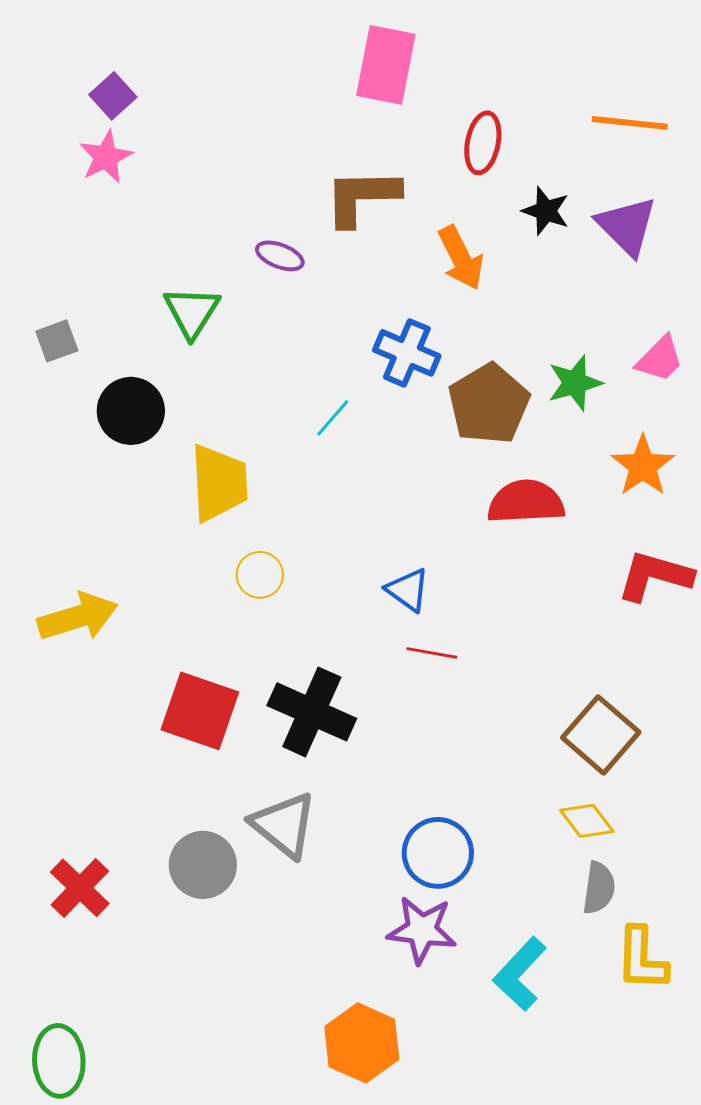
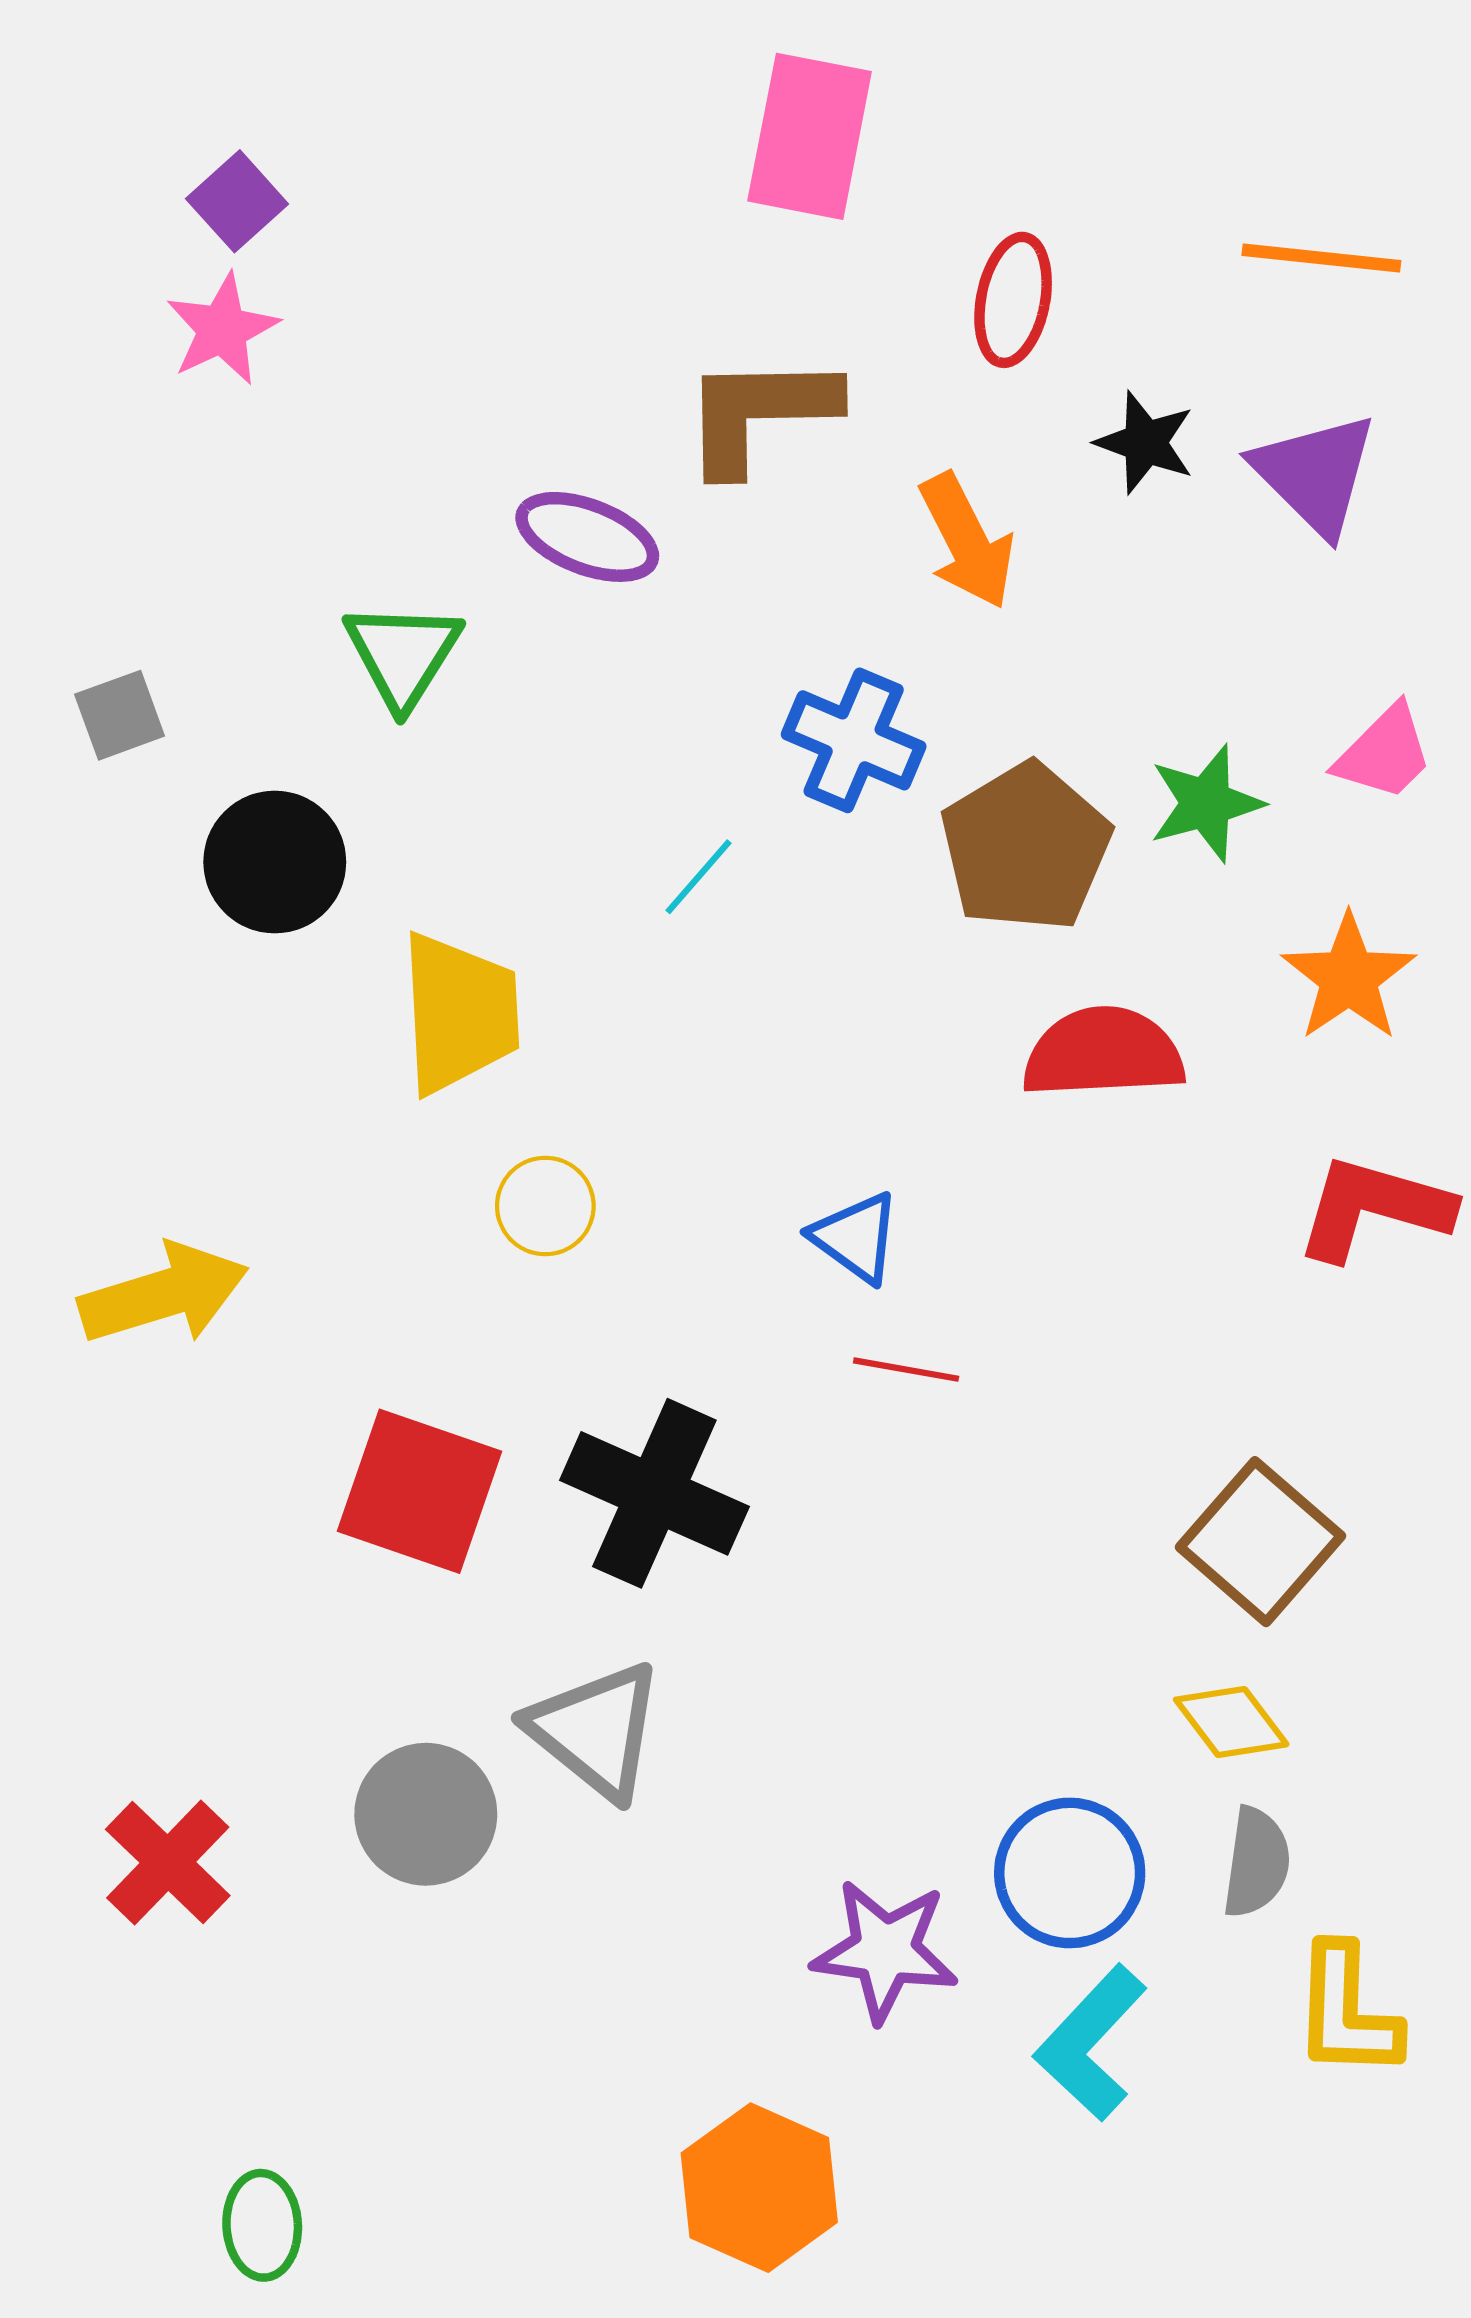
purple ellipse: (280, 256) -> (587, 537), size x1.4
blue circle: (438, 853) -> (1070, 1873), moved
green ellipse: (59, 1061) -> (262, 2225), moved, size x0.7

